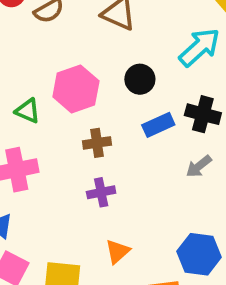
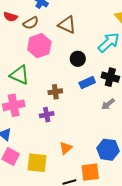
pink hexagon: (76, 89) -> (39, 46), moved
green triangle: (28, 111) -> (20, 75), size x1.5
purple cross: (101, 192) -> (47, 115), moved

